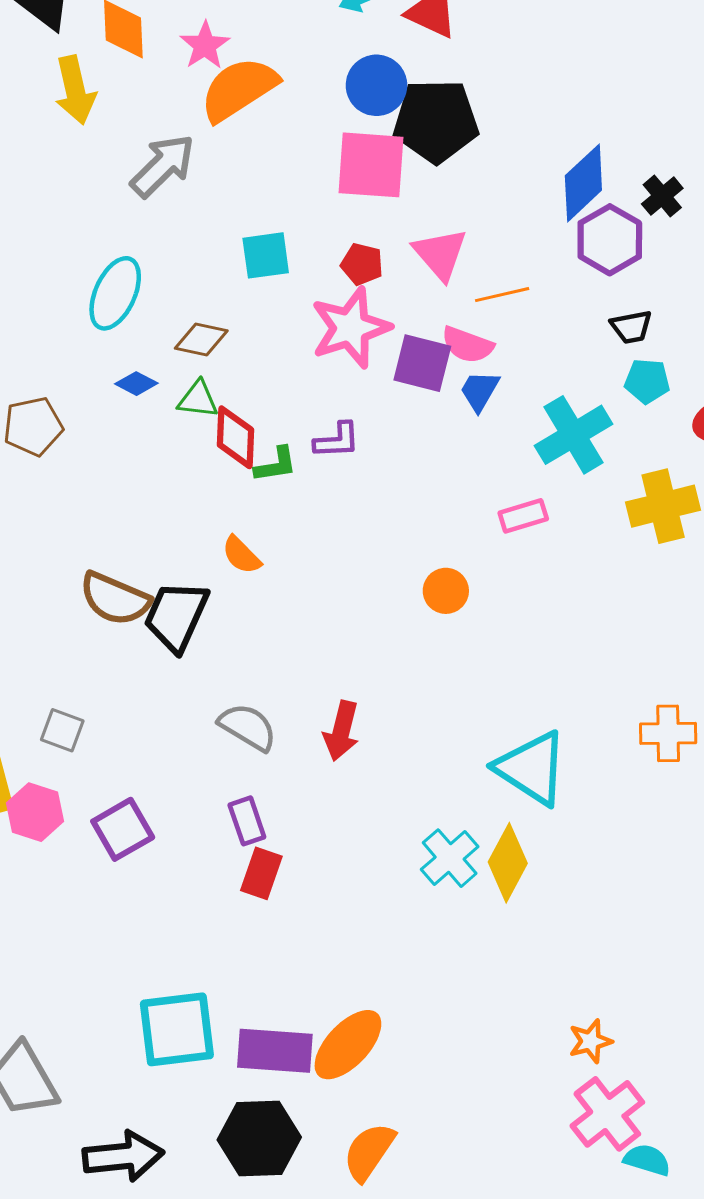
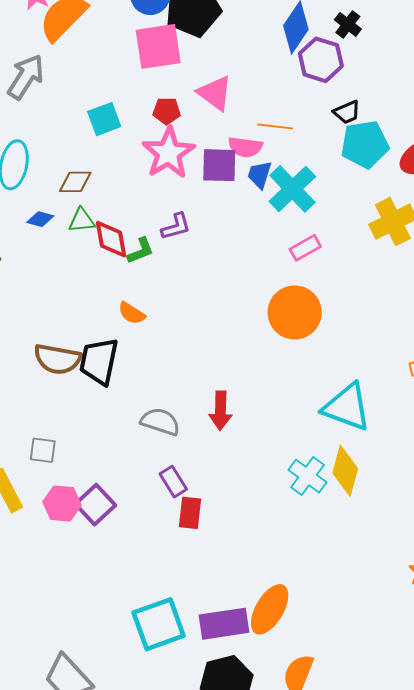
orange line: (502, 295) -> (275, 126), moved, turned 32
cyan pentagon: (647, 381) -> (365, 144), size x1.6
cyan cross: (574, 435) -> (292, 189), moved
orange circle: (446, 591) -> (295, 312), moved, size x1.8
pink hexagon: (35, 812) -> (62, 503), moved

